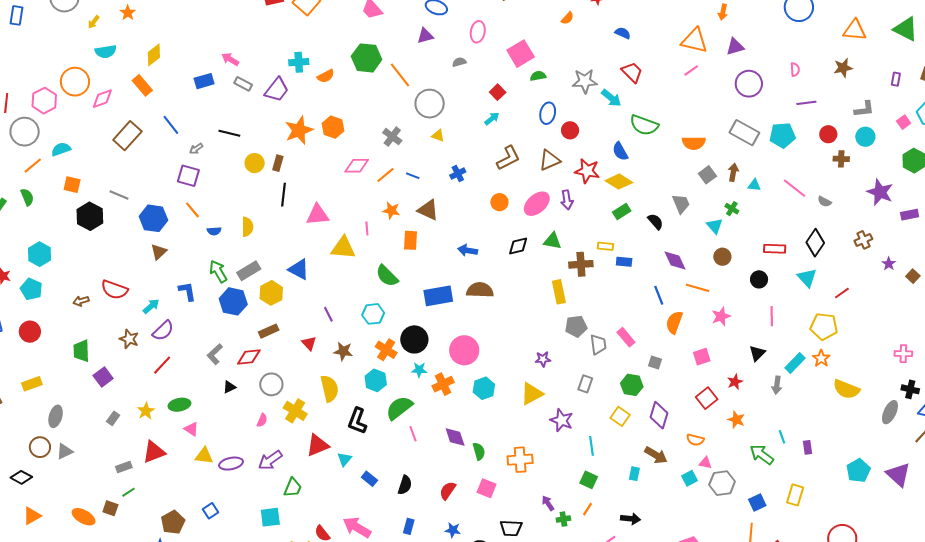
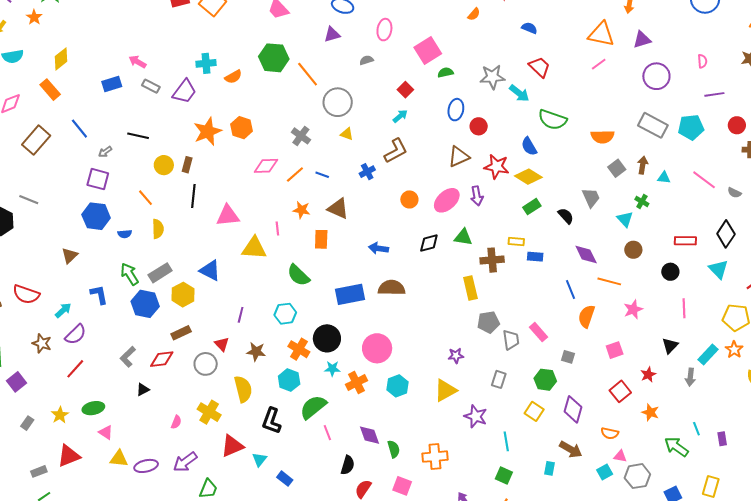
brown L-shape: (508, 158) -> (396, 151), moved
orange line: (192, 210) -> (146, 198), moved
blue hexagon: (153, 218) -> (96, 216), moved
purple line: (328, 314) -> (241, 315), turned 42
gray circle: (271, 384) -> (206, 364), moved
black semicircle: (405, 485) -> (348, 465), moved

